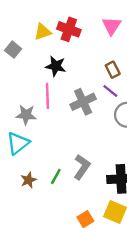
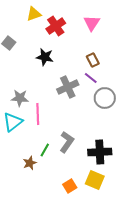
red cross: (69, 29) -> (56, 26), turned 36
yellow triangle: (43, 32) -> (34, 14), moved
pink line: (47, 96) -> (38, 114), moved
brown star: (28, 180) -> (30, 163), moved

